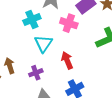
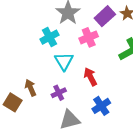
pink cross: (69, 23) -> (89, 37), turned -36

